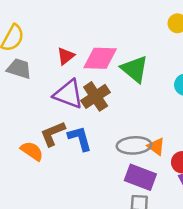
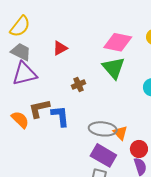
pink diamond: (100, 58) -> (118, 42), moved
purple triangle: (68, 94) -> (25, 74), moved, turned -44
brown cross: (96, 96) -> (78, 84), size x0.6

